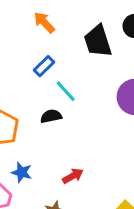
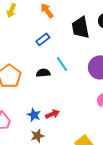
cyan line: (66, 91) -> (62, 64), moved
blue star: (22, 172) -> (34, 115), moved

